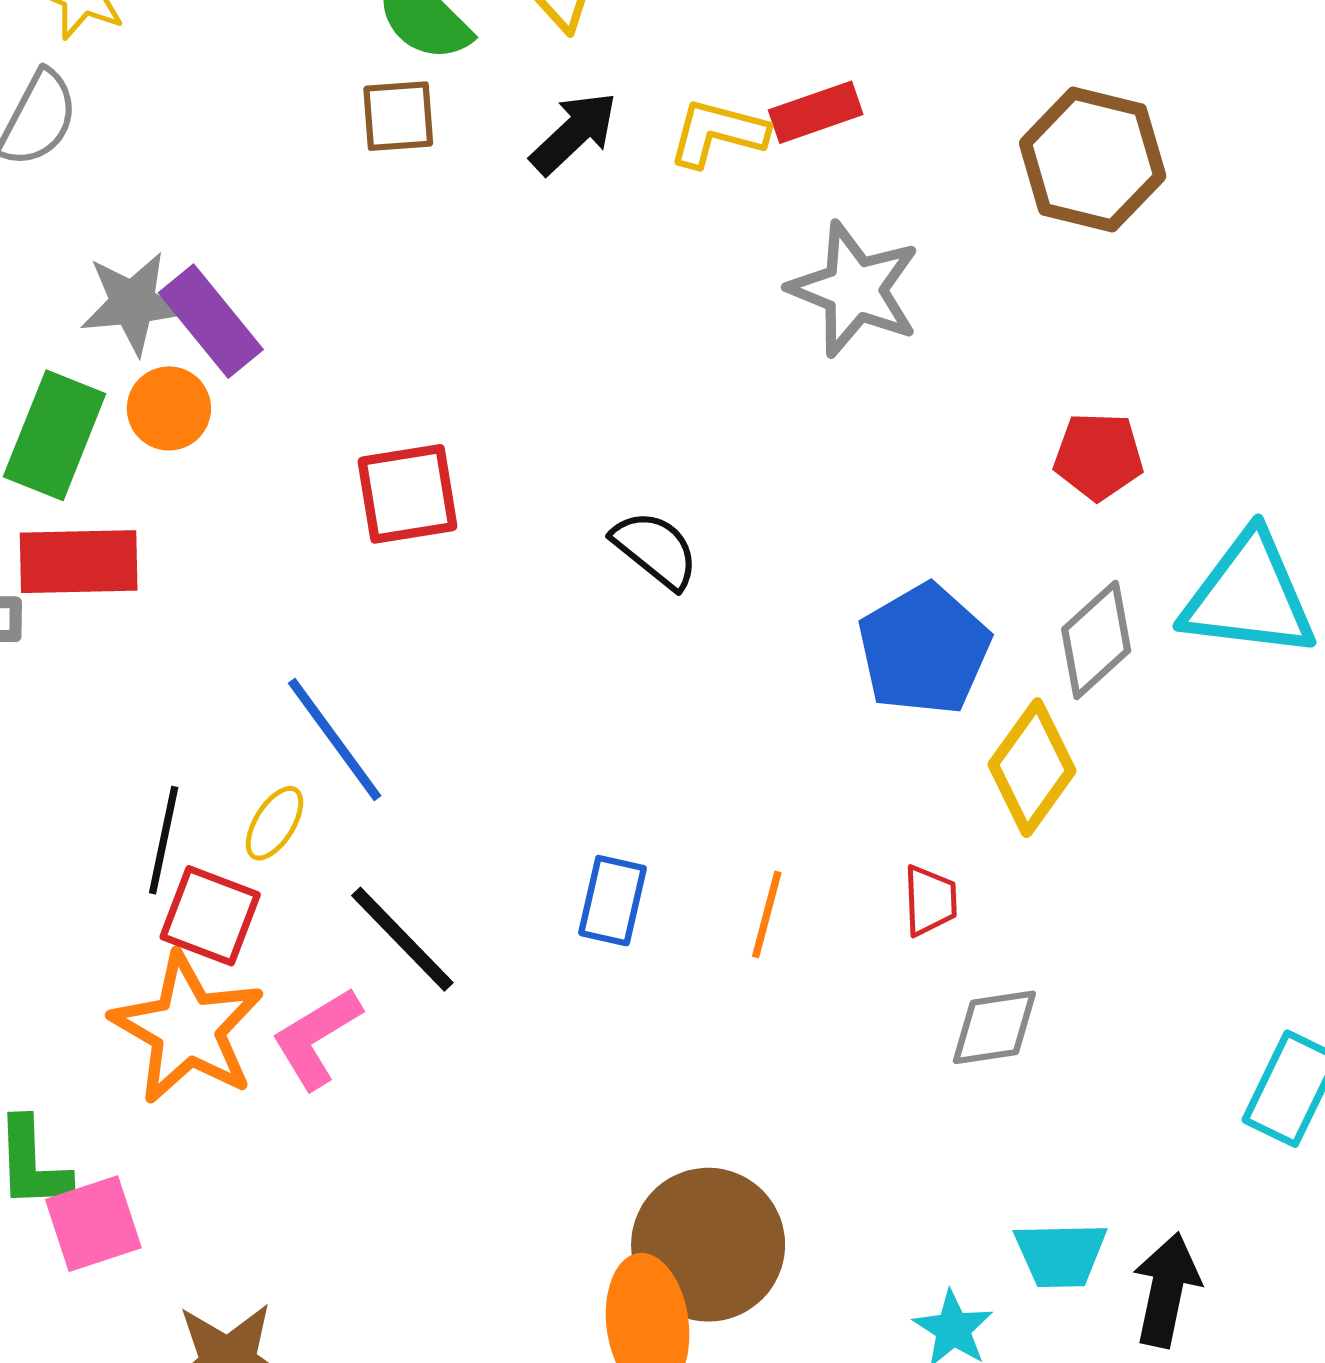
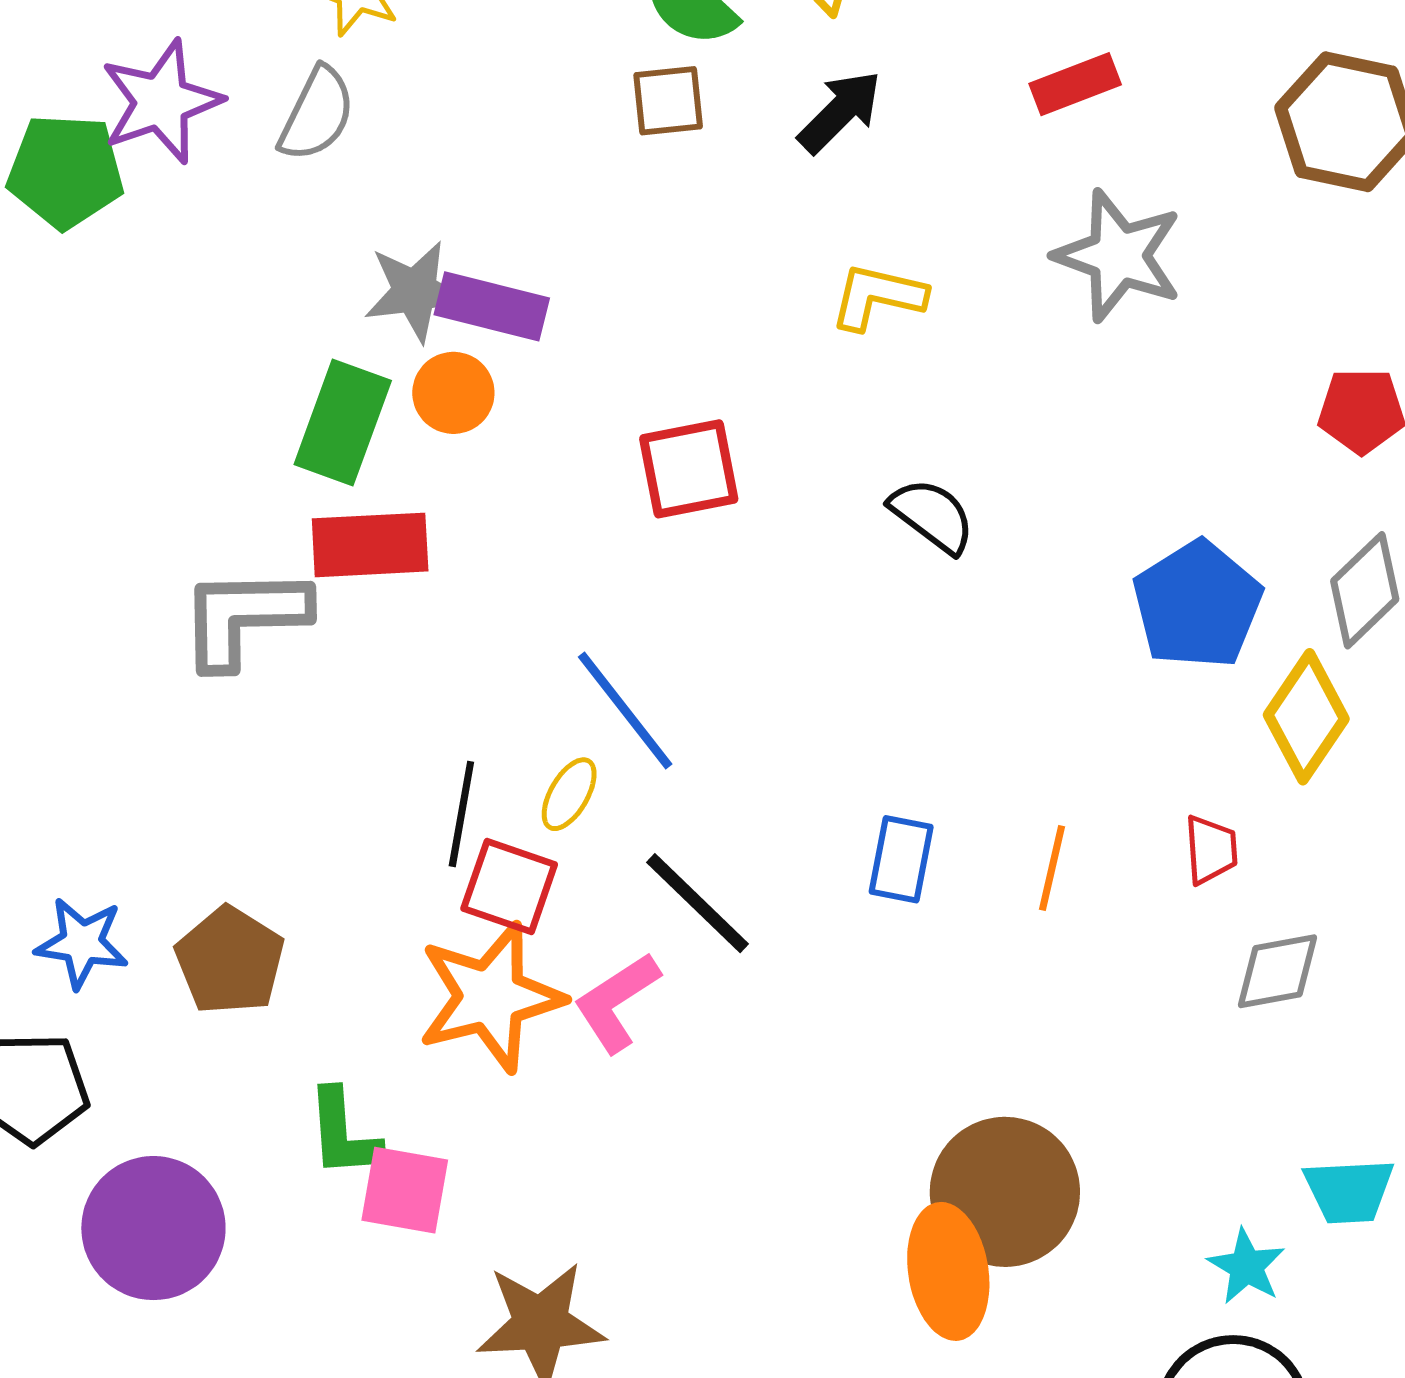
yellow L-shape: (718, 133) -> (878, 297), moved
purple rectangle: (211, 321) -> (492, 306), turned -35
orange star: (187, 1029) -> (490, 997), turned 30
pink square: (93, 1224) -> (405, 1190), turned 30

